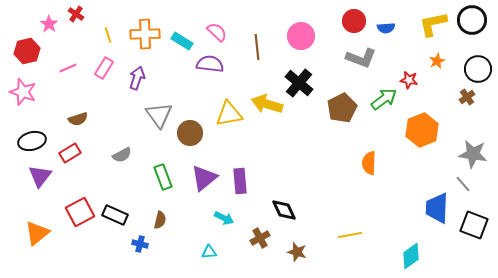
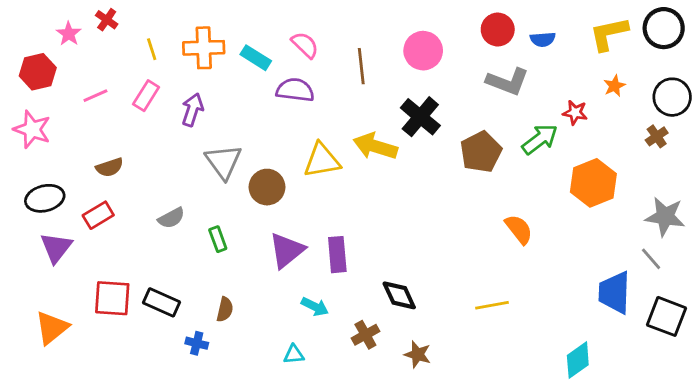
orange semicircle: (369, 163) -> (519, 229), turned 140
green rectangle: (163, 177) -> (218, 239), moved, size x0.7
red square: (80, 212) -> (112, 298), turned 32
yellow line: (350, 235) -> (492, 305), moved

